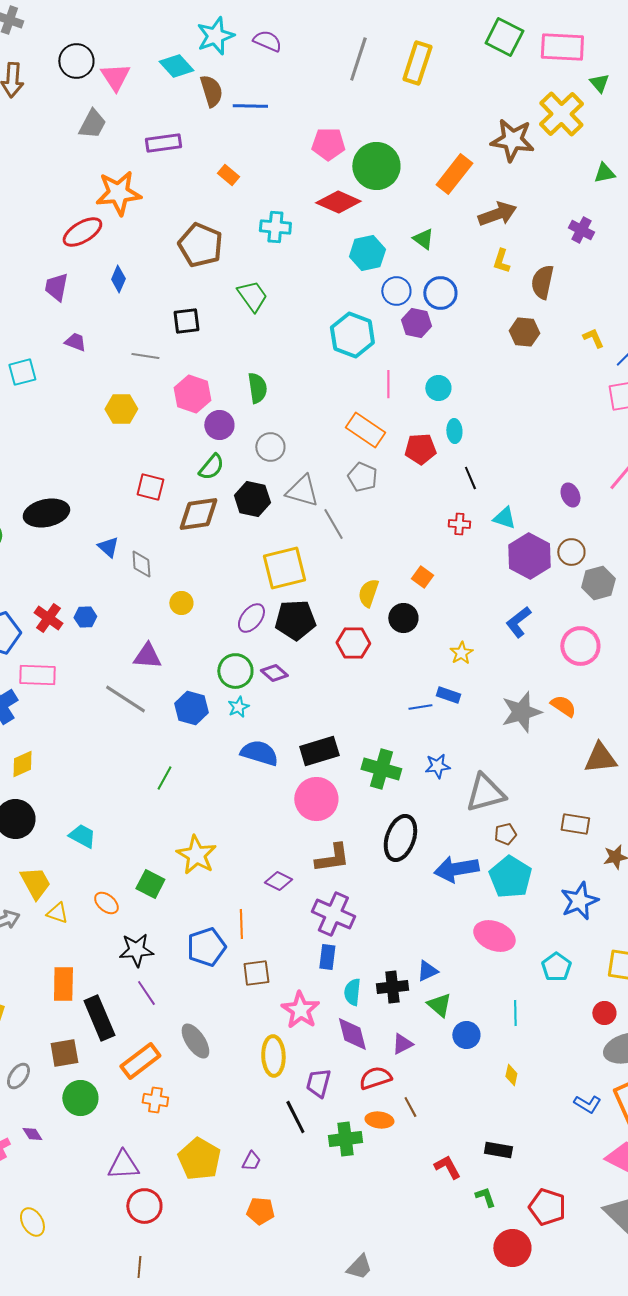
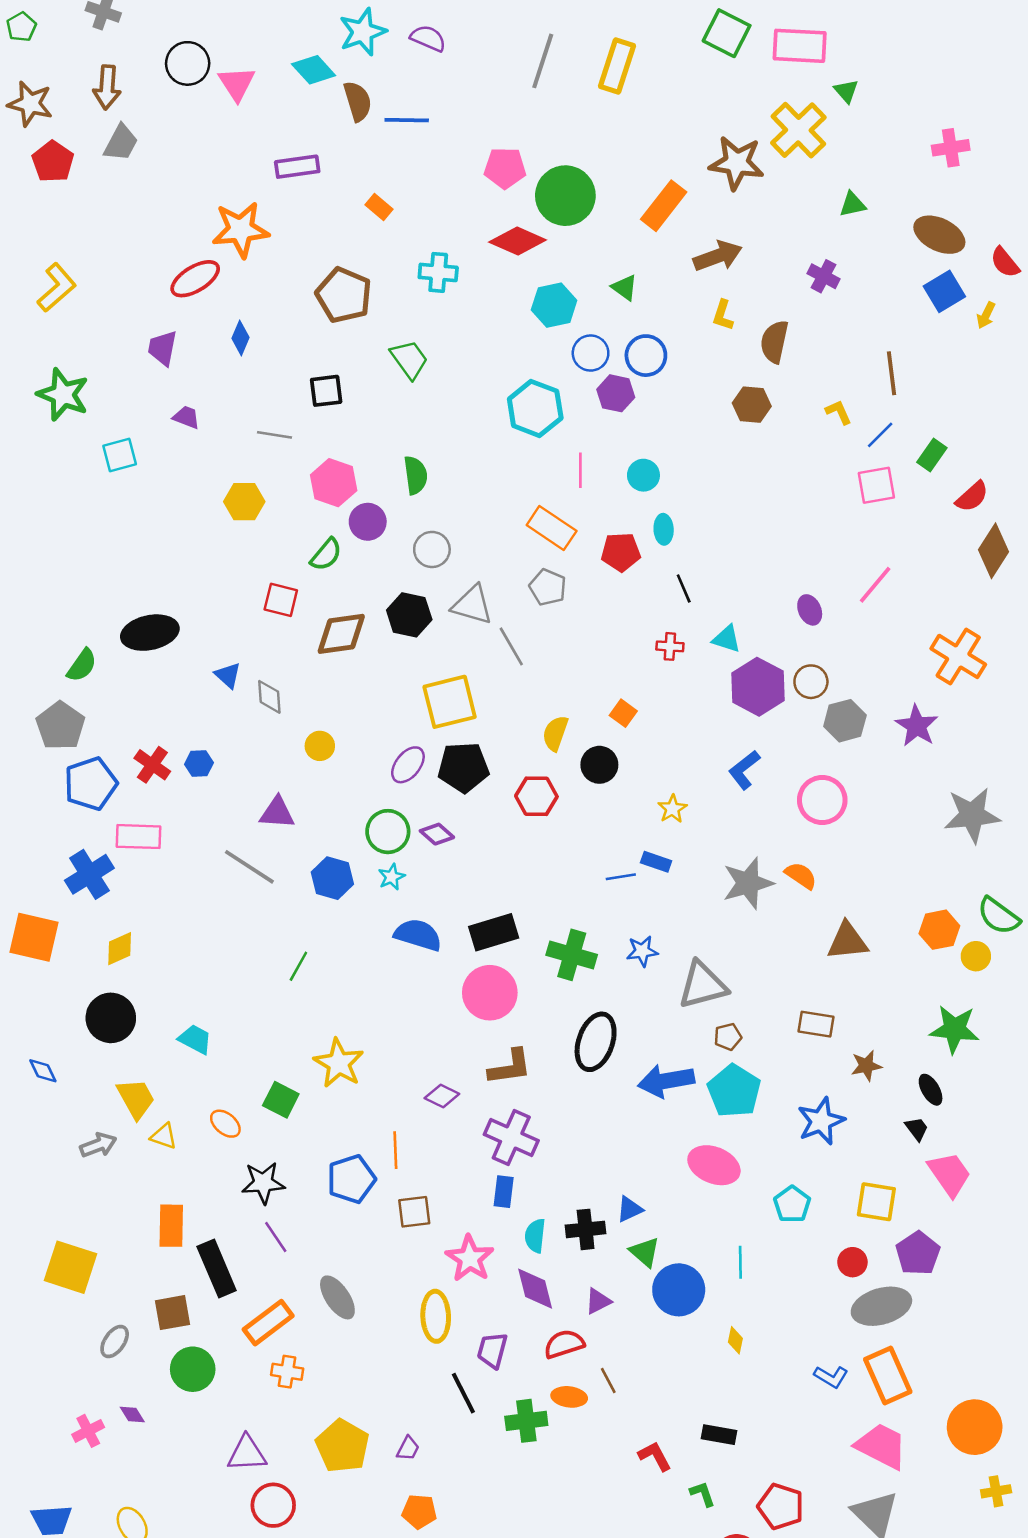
gray trapezoid: (92, 124) -> (121, 143), moved
green semicircle: (211, 467) -> (326, 554), moved
blue circle: (466, 1035) -> (679, 1290), size x1.5

